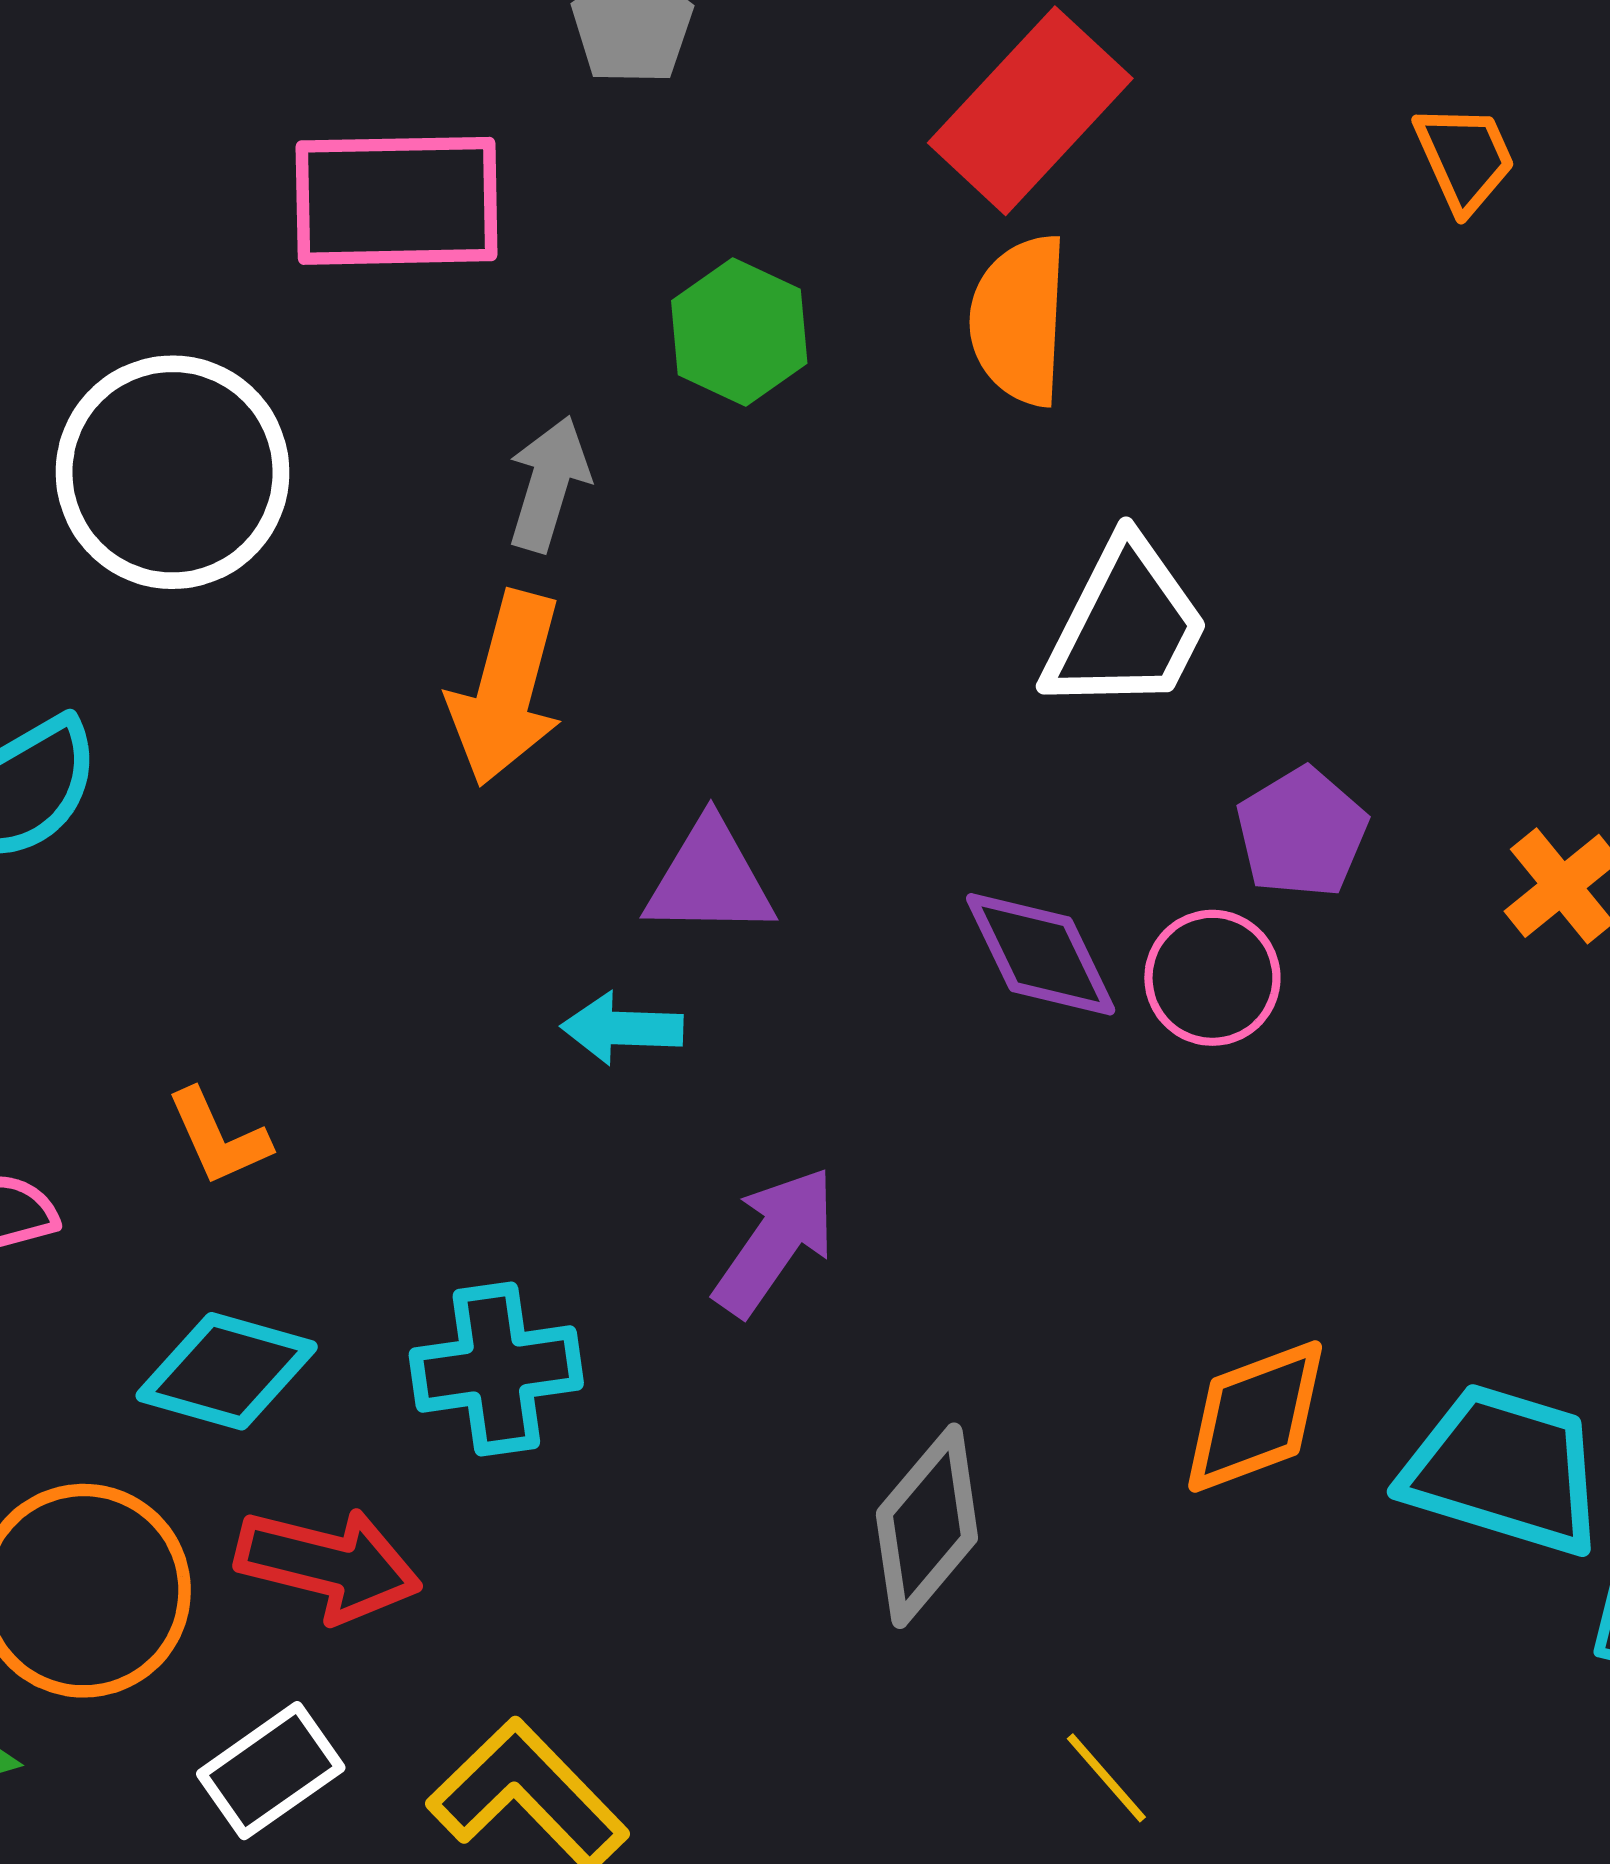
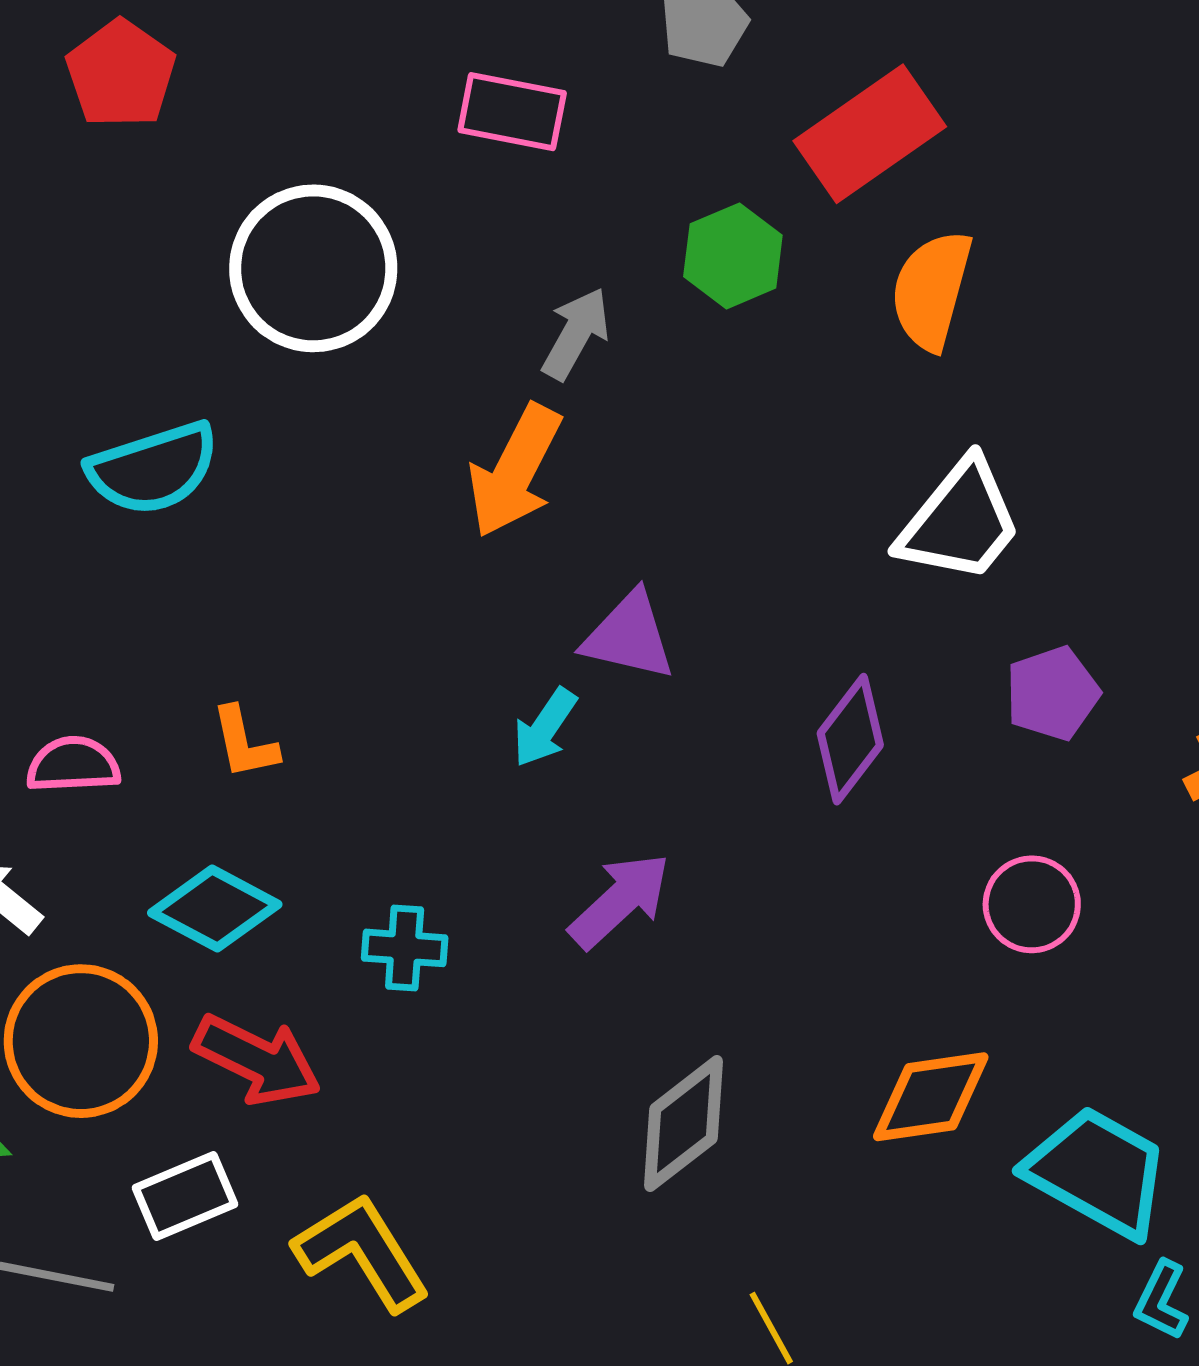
red rectangle: (1030, 111) -> (870, 134), moved
pink rectangle: (397, 201) -> (512, 112), size x0.7
purple diamond: (1041, 954) -> (850, 739), turned 51
pink circle: (1212, 978) -> (1032, 904), moved
cyan arrow: (622, 1028) -> (545, 728), turned -70
cyan cross: (496, 1369) -> (405, 948), size x0.7

